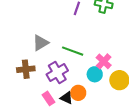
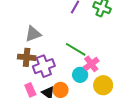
green line: (73, 51) -> (76, 49), moved
brown cross: (26, 69) -> (27, 57), moved

